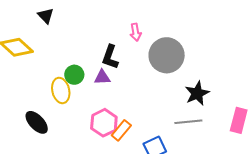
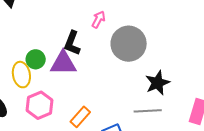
pink arrow: (136, 32) -> (98, 19), turned -144
purple triangle: (102, 77) -> (63, 63), size x1.6
pink hexagon: (104, 123) -> (39, 105), moved

